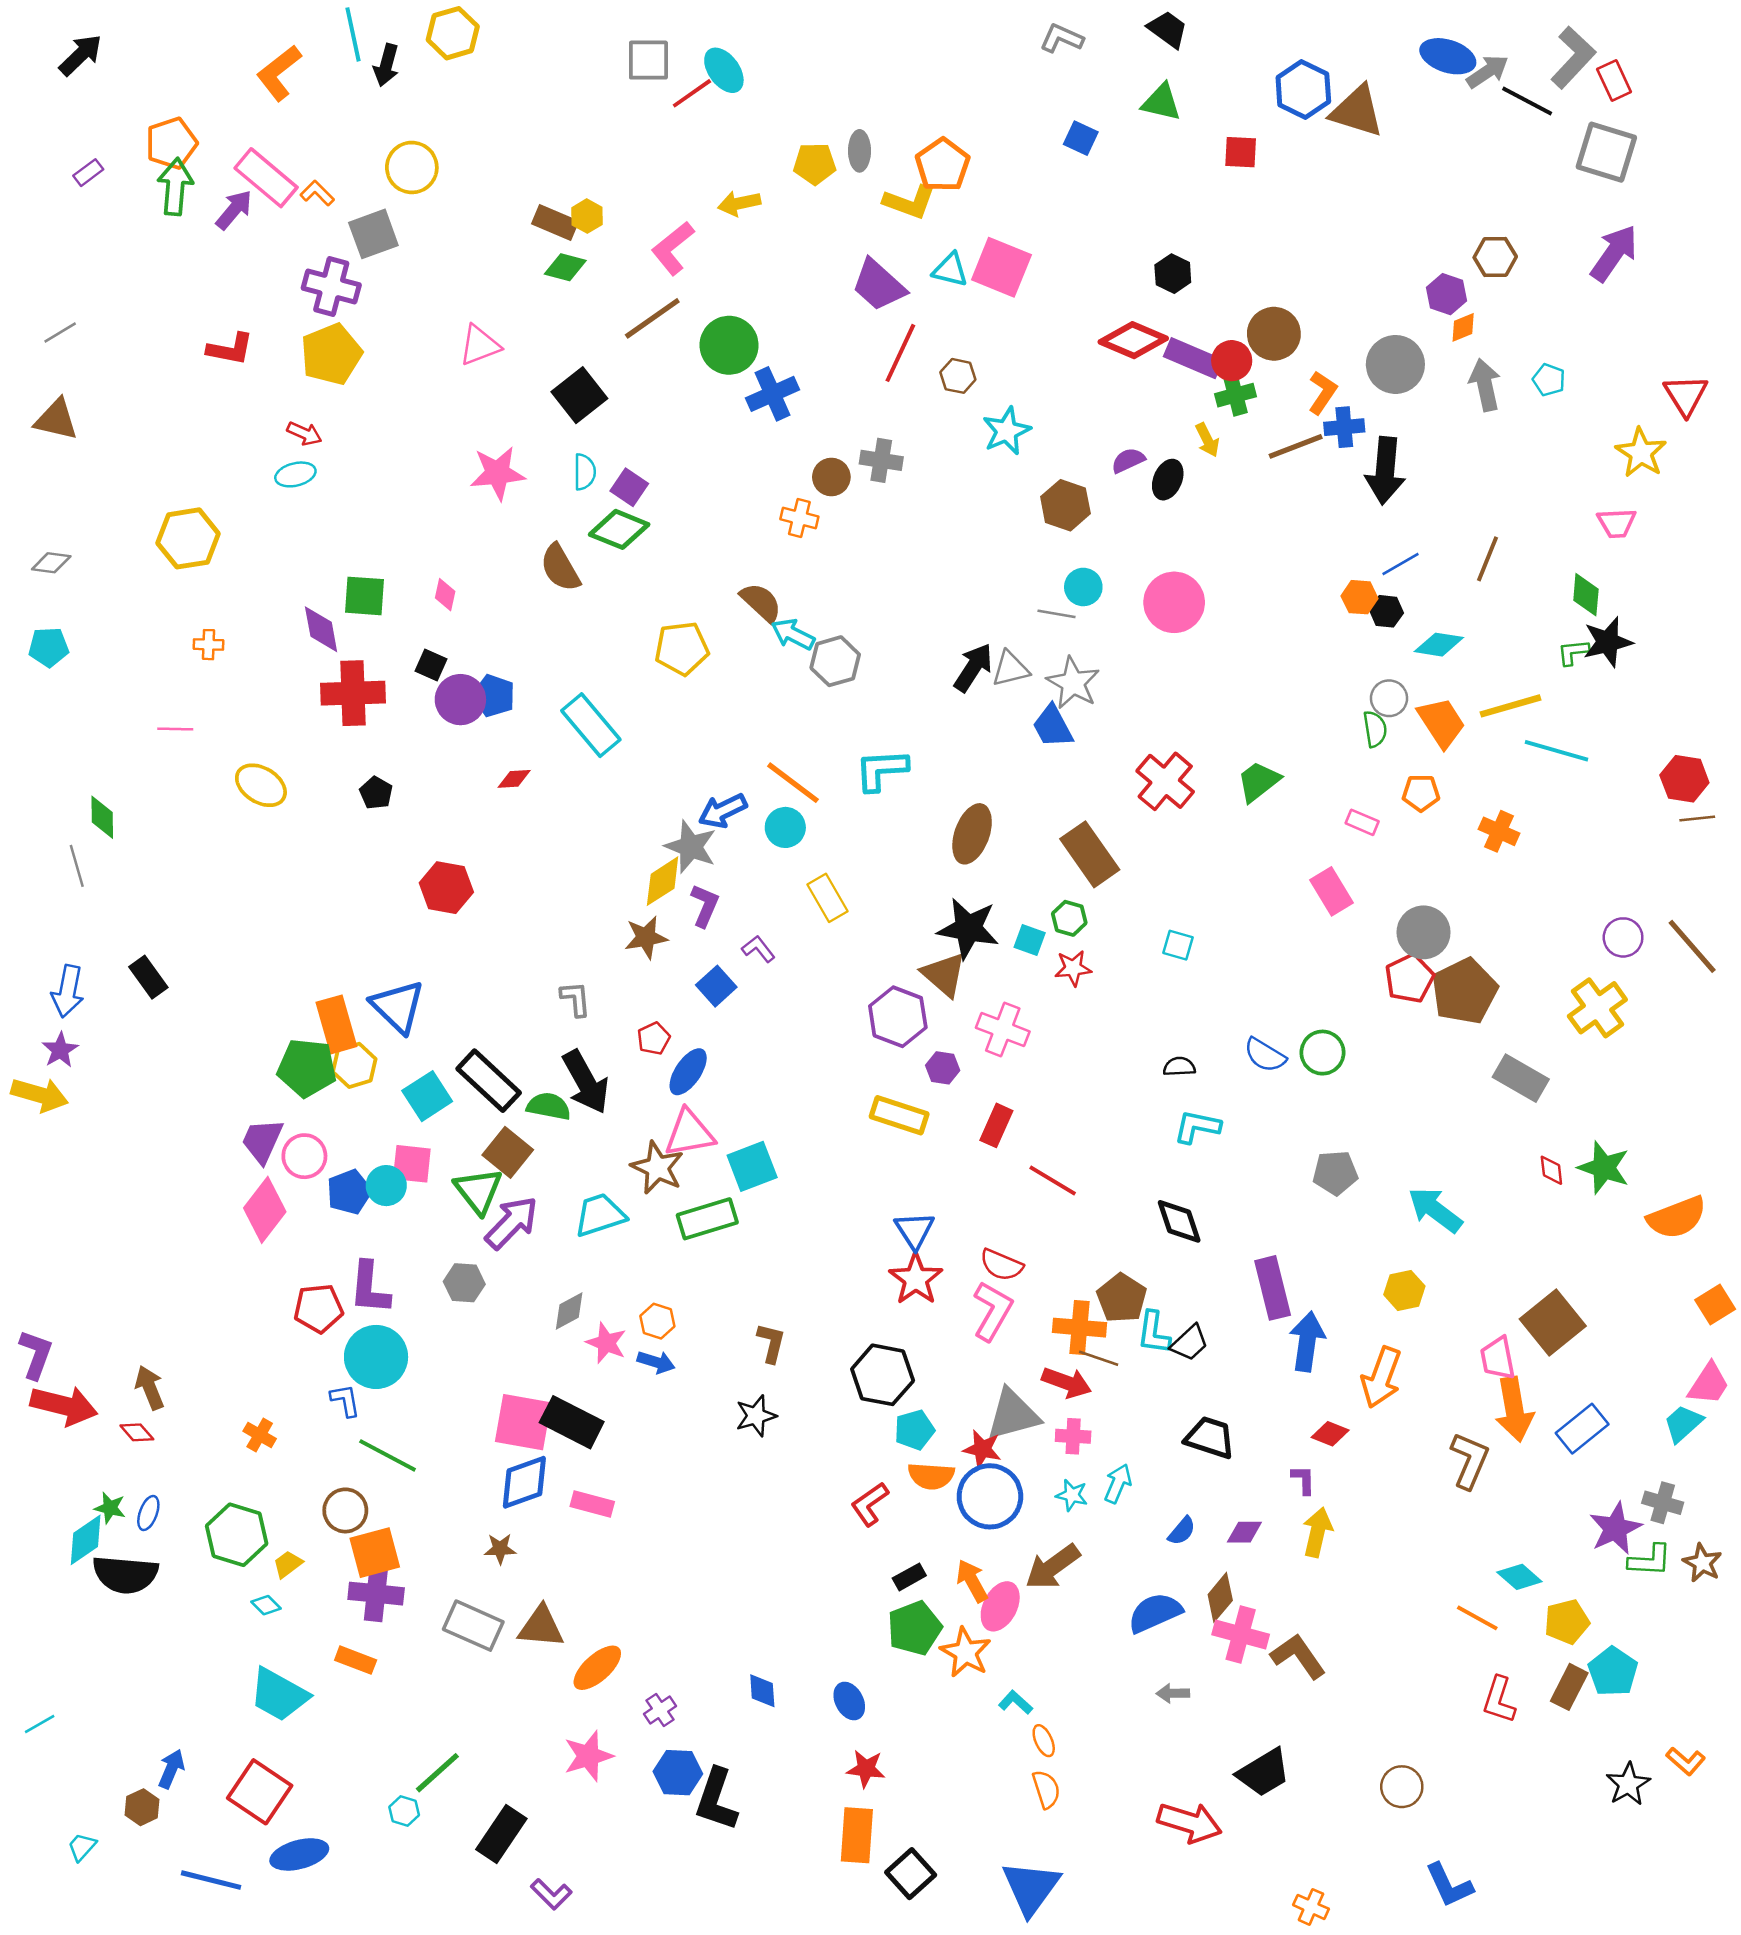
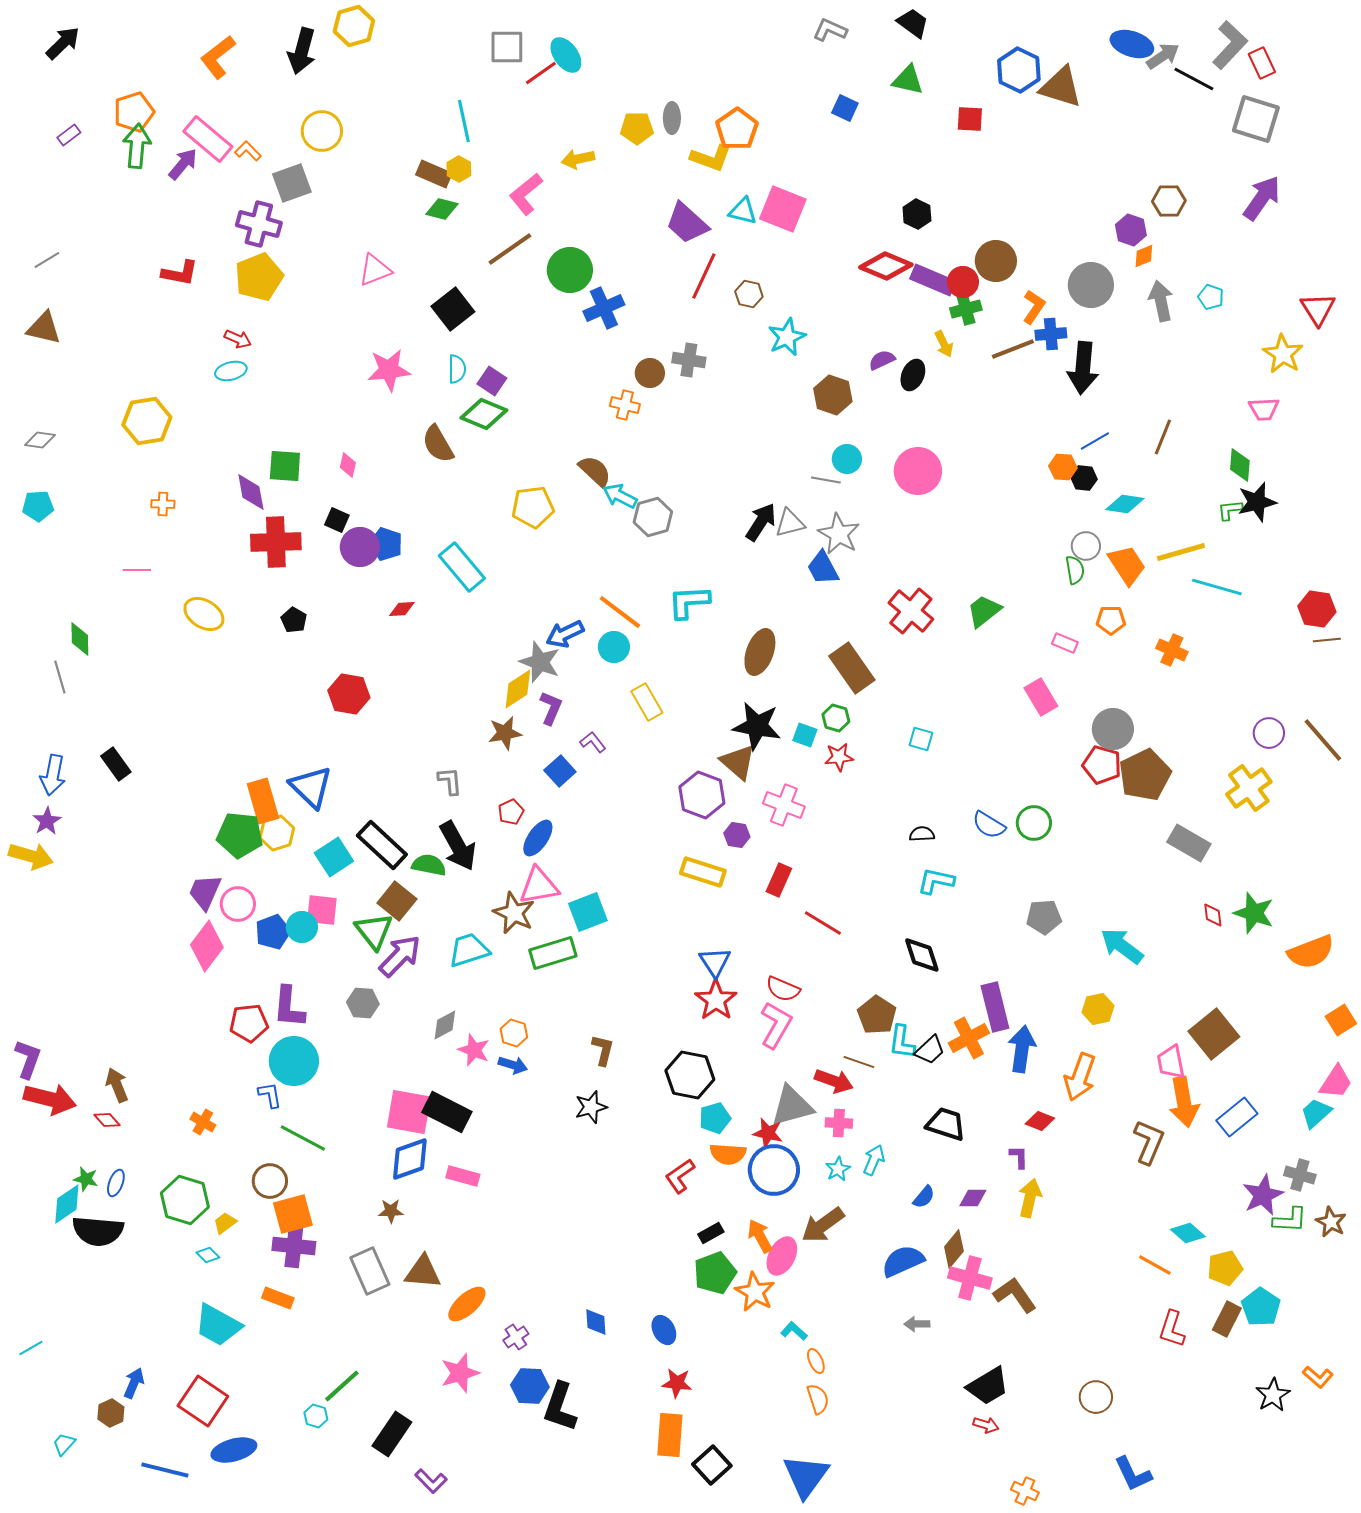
cyan line: (353, 34) -> (464, 121), moved
black arrow: (386, 65) -> (302, 51), size x1.4
red pentagon: (1409, 978) -> (1102, 765), turned -30
orange cross: (1079, 1328) -> (969, 1038), moved, turned -33
cyan star: (1072, 1495) -> (838, 1169), turned 30
gray rectangle: (473, 1626) -> (370, 1271), turned 42
red arrow: (1189, 1823) -> (986, 1425), moved, size x0.5

